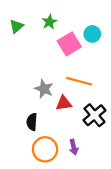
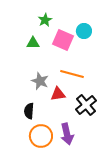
green triangle: (16, 26) -> (33, 43), moved, turned 40
pink square: (69, 44) -> (63, 40), turned -35
purple arrow: (74, 147) -> (67, 134), size x1.5

